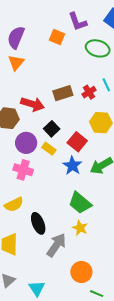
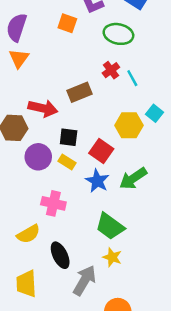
red cross: (89, 92) -> (111, 70), moved
black square: (52, 129) -> (69, 137), turned -35
pink cross: (23, 170) -> (53, 203), moved

